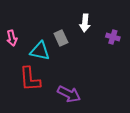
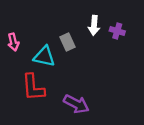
purple cross: (113, 37) -> (117, 31), moved

